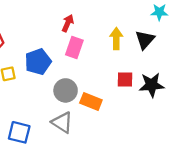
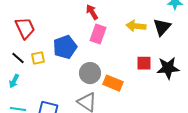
red arrow: (68, 23) -> (92, 12), turned -56
yellow arrow: (116, 39) -> (136, 26), turned -84

